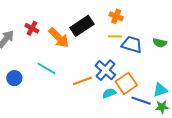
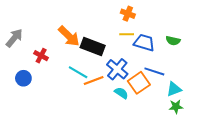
black rectangle: (82, 26) -> (93, 47), moved, turned 55
red cross: (32, 28) -> (41, 56), moved
cyan line: (46, 68) -> (78, 72), moved
cyan semicircle: (109, 93) -> (121, 93), turned 56
blue line: (141, 101) -> (154, 71), moved

